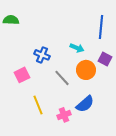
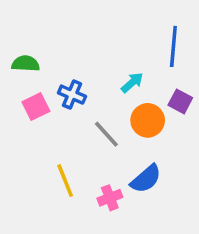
green semicircle: (11, 20) -> (26, 64), moved
cyan arrow: (77, 48) -> (132, 83), turned -64
pink square: (22, 75) -> (36, 107), moved

